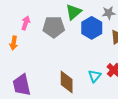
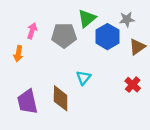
cyan triangle: (95, 76) -> (83, 78), moved
brown diamond: (67, 82) -> (61, 98), moved

